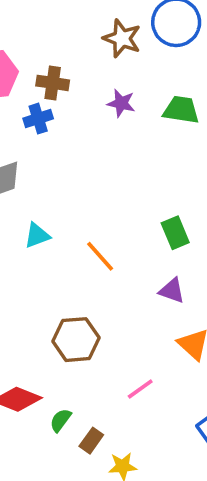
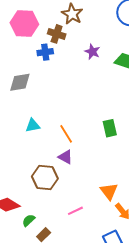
brown star: (122, 38) -> (72, 14), moved
cyan triangle: (37, 236) -> (33, 125), moved
purple triangle: (172, 291) -> (65, 157), moved

